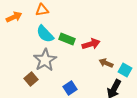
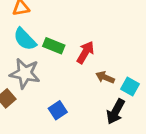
red arrow: (91, 44) -> (85, 52), turned -42
gray star: (45, 60) -> (25, 73), turned -30

